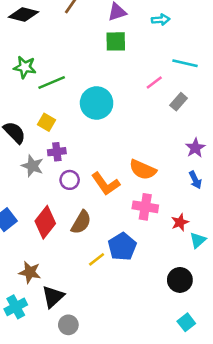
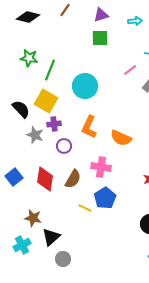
green line: (52, 82) -> (50, 70), turned -45
yellow square: (47, 122) -> (46, 101), size x1.6
orange L-shape: (106, 184) -> (89, 127), moved, turned 60
pink cross: (145, 207) -> (101, 167), moved
red diamond: (45, 222) -> (45, 179), turned -30
yellow line: (97, 259) -> (85, 208), turned 64

